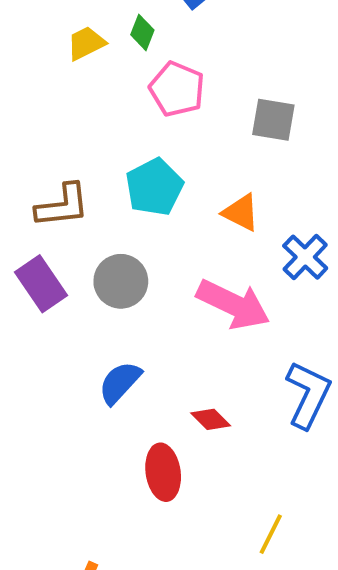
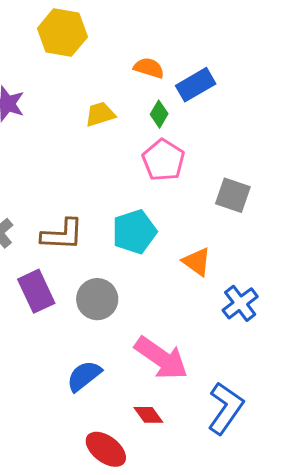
green diamond: (142, 32) -> (159, 114), moved
pink arrow: (233, 304) -> (161, 358), moved
red ellipse: (163, 472) -> (106, 449), turned -54

